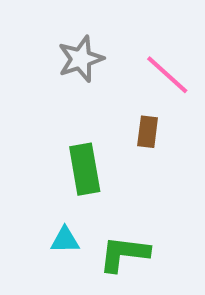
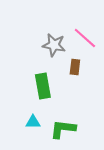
gray star: (81, 59) -> (54, 45), moved, turned 30

